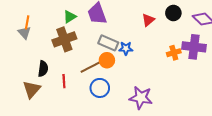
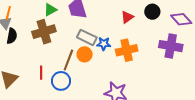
orange cross: (174, 53) -> (127, 50), moved, size x1.5
brown line: (91, 67) -> (68, 60), turned -45
black semicircle: (43, 69) -> (12, 36), moved
blue circle: (100, 88) -> (61, 81), moved

